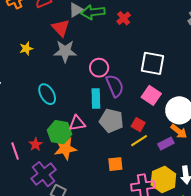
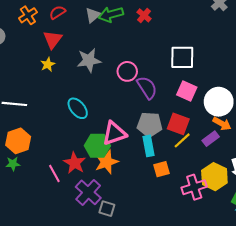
red triangle: (61, 28) -> (53, 39), moved, turned 30
cyan rectangle: (96, 99) -> (149, 146), moved
pink triangle: (77, 123) -> (114, 133), size x1.4
red square: (138, 125) -> (178, 124), size x1.5
red star: (36, 144) -> (75, 163), size x1.5

